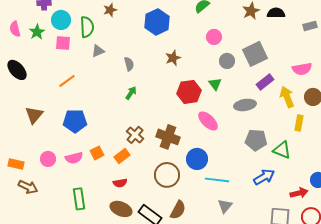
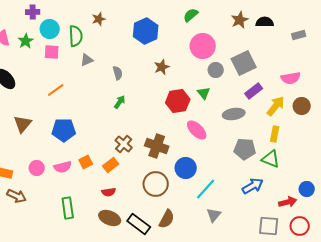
pink circle: (214, 37) -> (203, 46), size x1.6
yellow arrow: (287, 97) -> (276, 106), turned 60
yellow rectangle: (299, 123) -> (275, 134), moved
cyan line: (217, 180) -> (206, 189), turned -55

